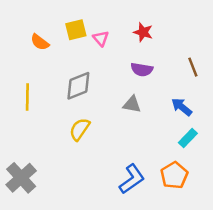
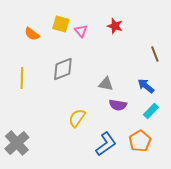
yellow square: (76, 30) -> (61, 24), turned 30
purple semicircle: (142, 70) -> (118, 105), moved
yellow semicircle: (80, 129) -> (77, 118), moved

